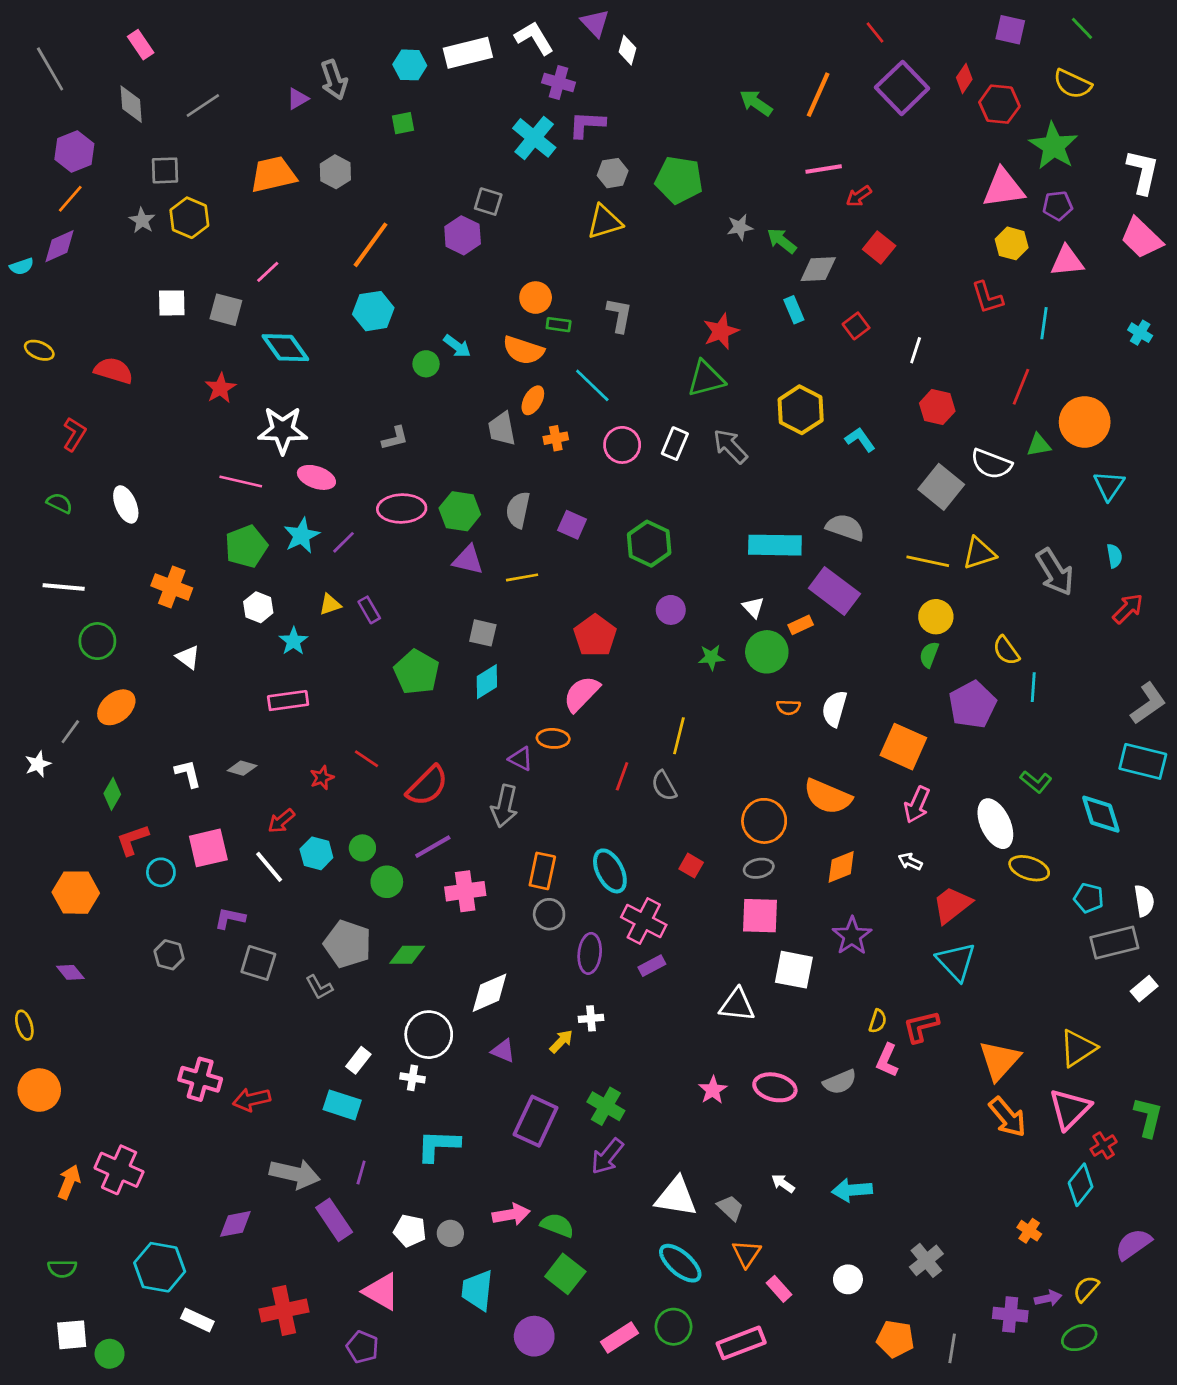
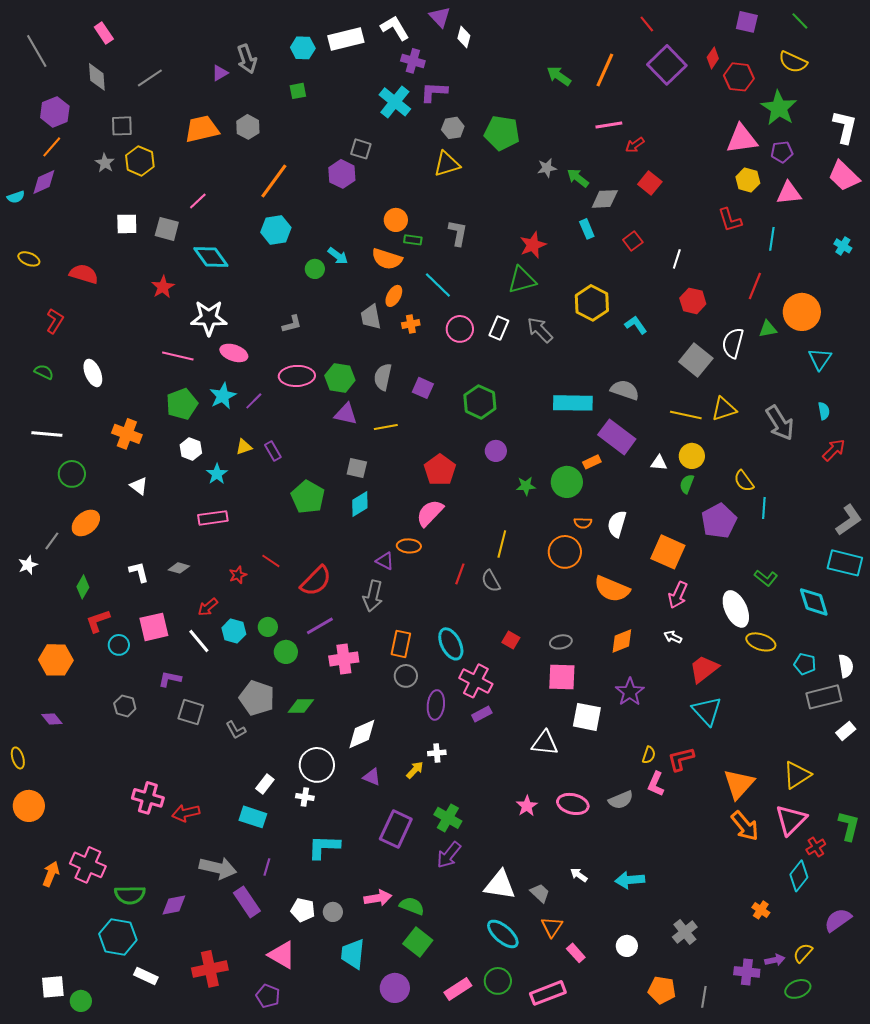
white semicircle: (991, 464) -> (733, 343), turned 84
white triangle: (753, 607) -> (659, 463), moved, turned -42
orange circle: (764, 821) -> (565, 552), moved
green semicircle: (62, 1269) -> (130, 895), moved, size x1.4

